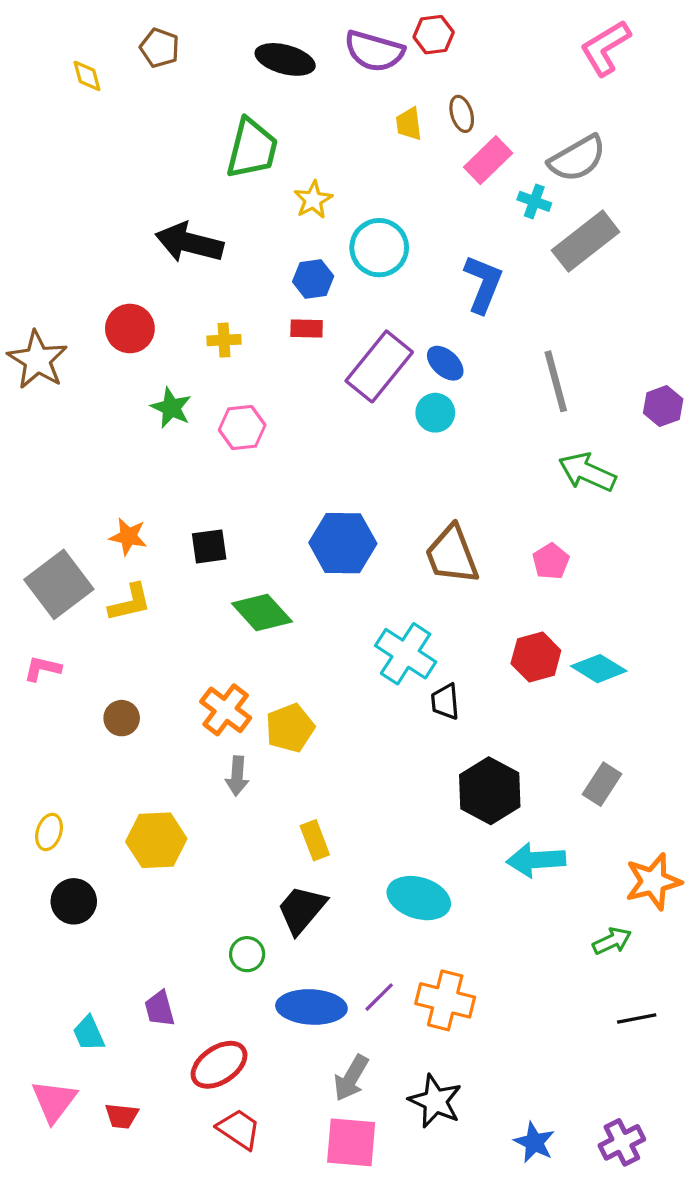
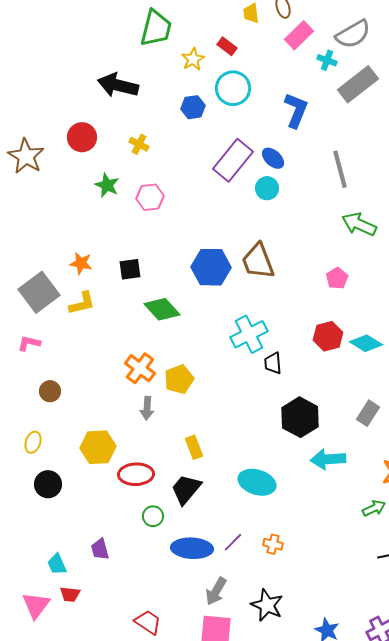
red rectangle: (307, 329) -> (227, 46), moved, turned 36
yellow cross: (224, 340) -> (139, 144), turned 30
brown trapezoid: (452, 555) -> (258, 261), moved
cyan cross: (406, 654) -> (249, 334), turned 30
brown circle: (122, 718) -> (50, 391), moved
orange cross: (445, 1000) -> (273, 544), size x0.6
red ellipse: (219, 1065) -> (136, 474), moved, turned 32
red trapezoid: (122, 1116) -> (70, 594), moved

